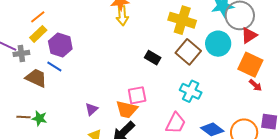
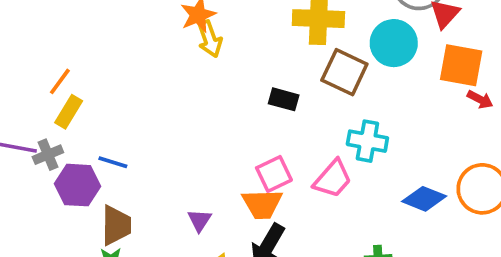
purple hexagon: (60, 45) -> (77, 185), moved
brown trapezoid: (36, 78) -> (116, 225), moved, turned 80
pink trapezoid: (176, 123) -> (333, 179), moved, turned 30

